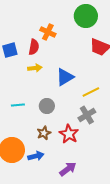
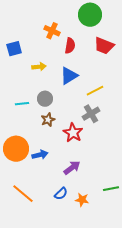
red semicircle: (34, 47) -> (70, 46), moved
gray circle: (47, 106) -> (45, 99), moved
brown star: (44, 133) -> (48, 120), moved

